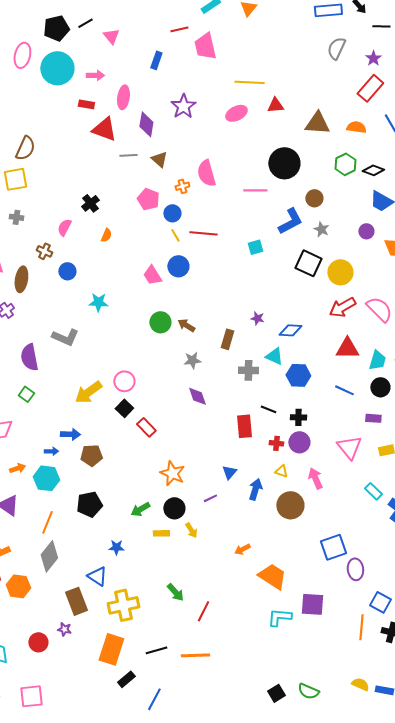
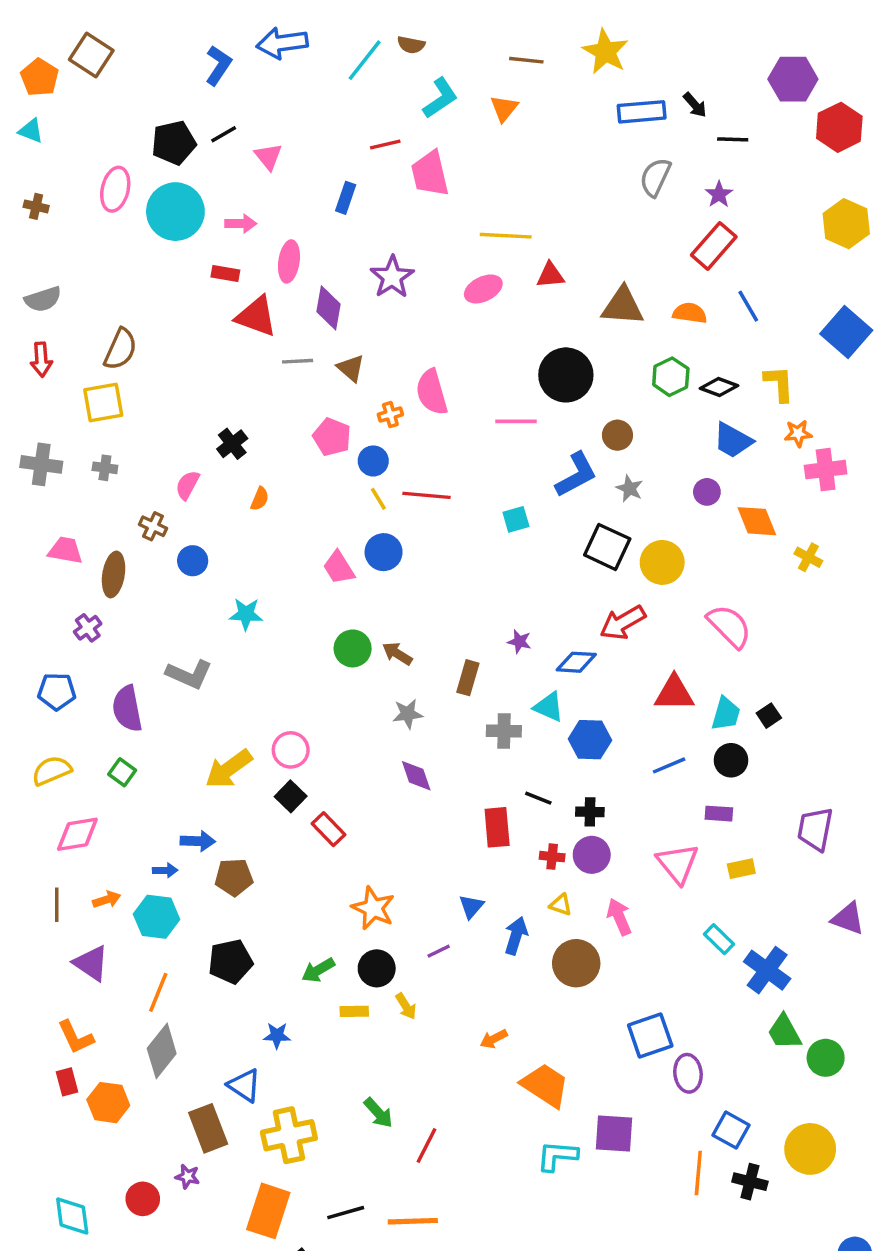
red arrow: (342, 307) -> (623, 623), moved
blue line: (344, 390) -> (669, 765), turned -48

